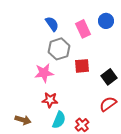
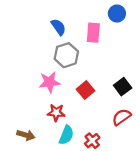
blue circle: (106, 21) -> (117, 14), moved
pink rectangle: (83, 29) -> (93, 33), turned 30
red square: (82, 66) -> (85, 90), moved, turned -35

